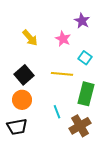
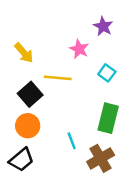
yellow arrow: (30, 38) -> (24, 53), moved
yellow line: (62, 74) -> (58, 78), moved
black trapezoid: (17, 127) -> (21, 160), turned -30

